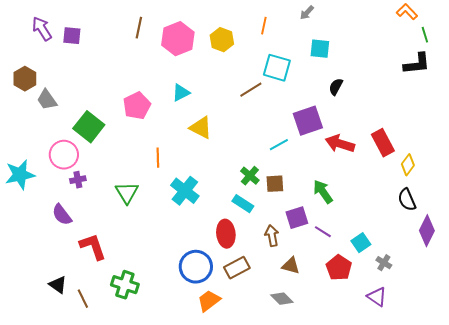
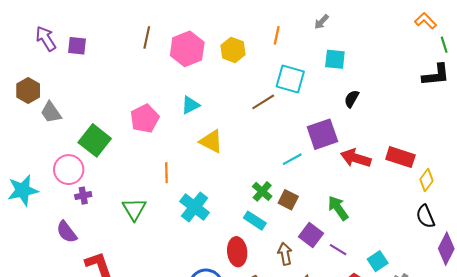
red rectangle: (383, 143) -> (400, 157), turned -44
brown square: (275, 184) -> (288, 200), turned 30
purple square: (297, 218) -> (311, 235), turned -35

